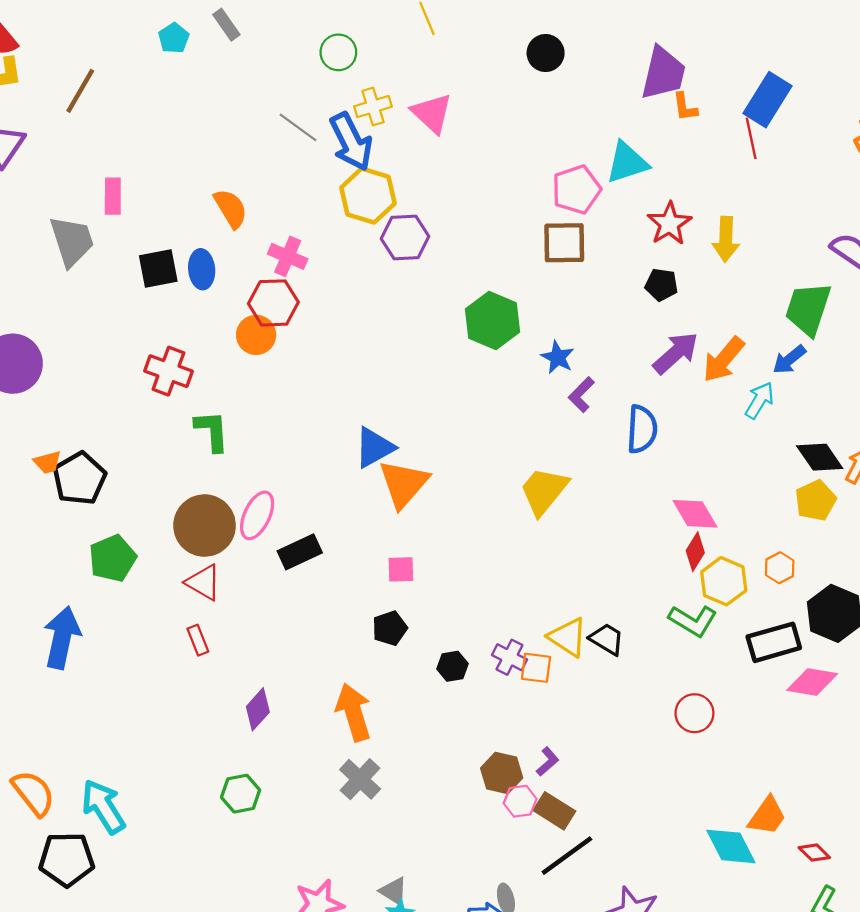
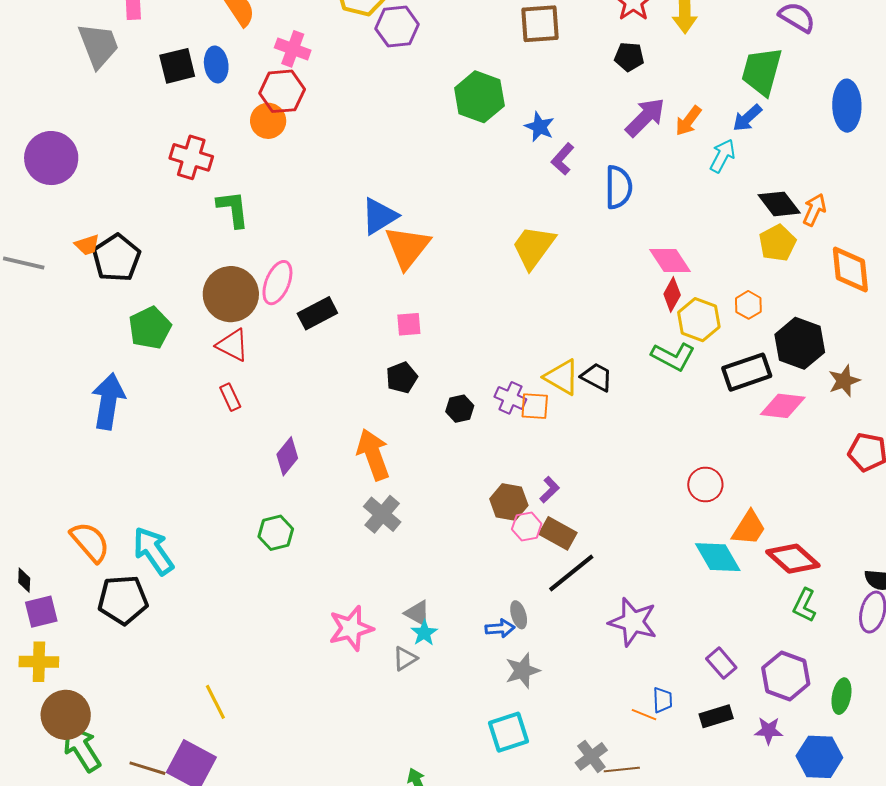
orange arrow: (724, 359) -> (688, 121), size x0.7
red circle: (694, 713) -> (705, 485), moved
red diamond: (814, 853) -> (793, 559), size x1.8

